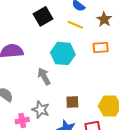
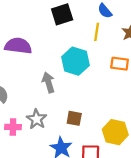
yellow line: (75, 25) -> (97, 32), turned 63

